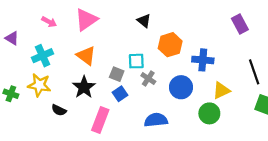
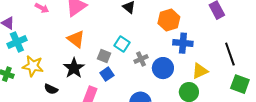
orange hexagon: (170, 45) -> (169, 20), moved
cyan cross: (43, 56) -> (17, 42), moved
cyan square: (136, 61) -> (122, 44), turned 35
gray cross: (148, 79) -> (141, 59), moved, turned 32

